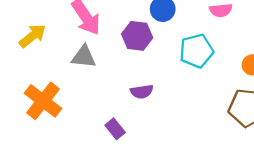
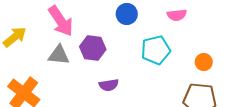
purple hexagon: (137, 36) -> (93, 48), moved

